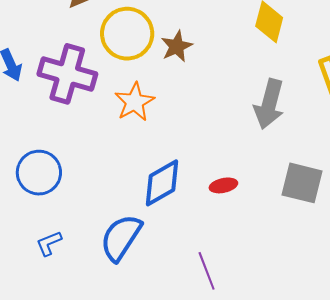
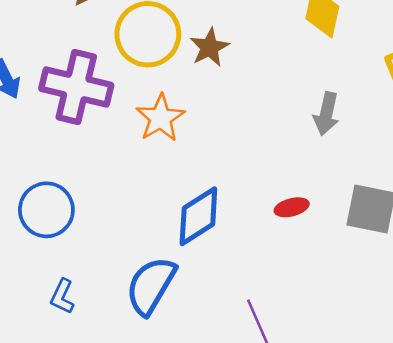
gray arrow: (269, 104) -> (326, 114), size x0.7
red ellipse: (223, 185) -> (292, 207), moved
blue L-shape: (49, 243) -> (62, 296), turned -40

